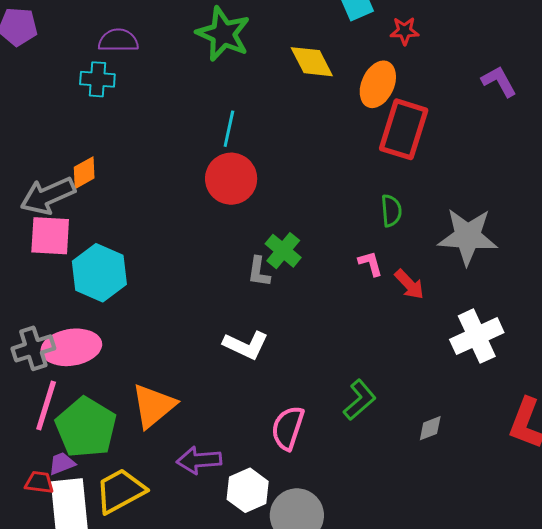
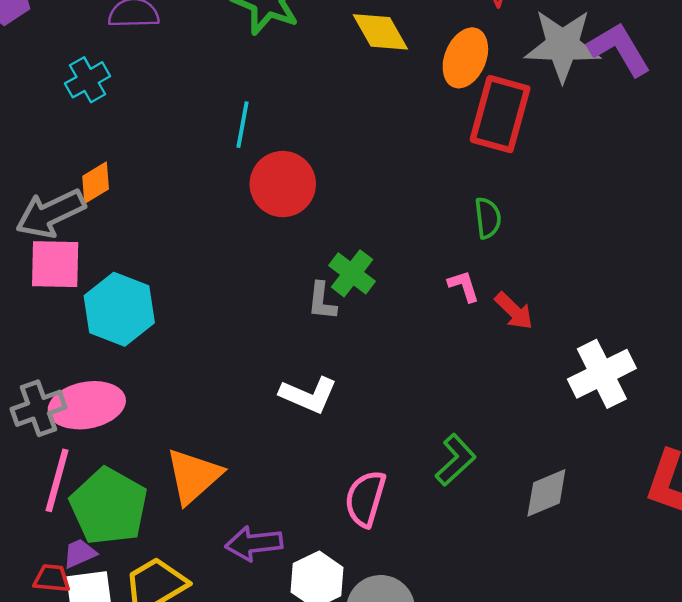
cyan cross: (97, 79) -> (88, 80), moved, turned -32
purple L-shape: (499, 81) -> (619, 49), size x1.4
cyan line: (229, 129) -> (243, 125), moved
gray star: (468, 236) -> (563, 45), moved
gray diamond: (430, 428) -> (546, 493), size x1.5

